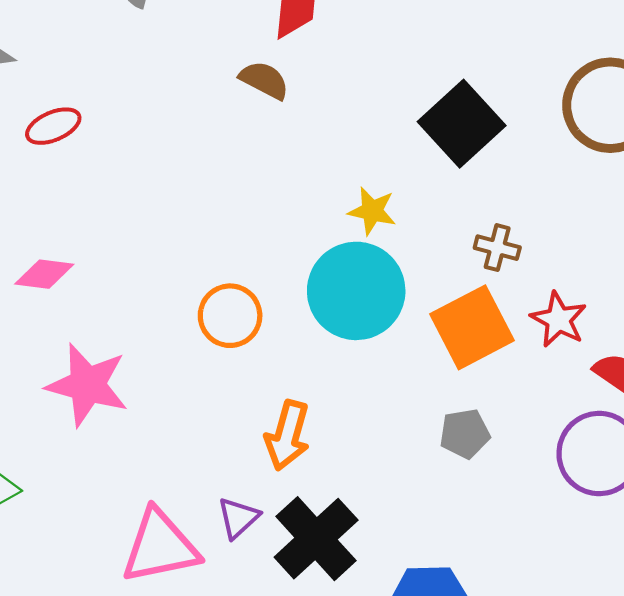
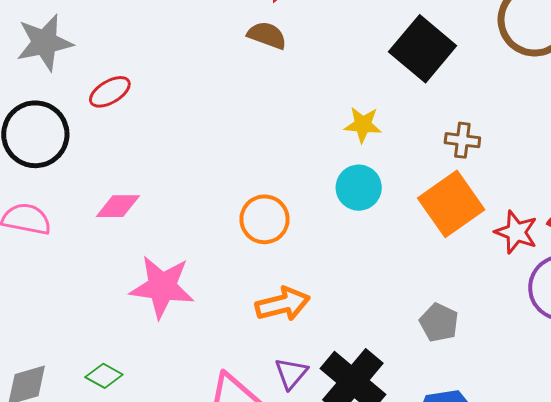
cyan circle: (356, 291) -> (359, 188), size x0.6
red star: (559, 320) -> (516, 232), moved
gray pentagon: (465, 434) -> (439, 322), moved, turned -30
orange arrow: (287, 435) -> (283, 304), moved, turned -112

